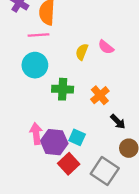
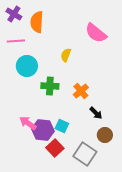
pink line: (39, 35) -> (16, 41), moved
pink semicircle: (106, 47) -> (96, 33), moved, size x1.6
pink arrow: (36, 134) -> (28, 123), turned -48

